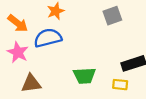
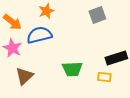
brown triangle: (31, 83) -> (24, 76), turned -36

